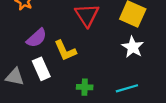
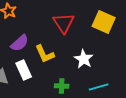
white star: (133, 47) -> (84, 59), moved

